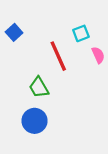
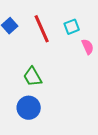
red line: (58, 56) -> (42, 29), moved

